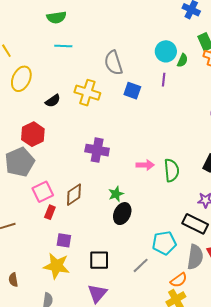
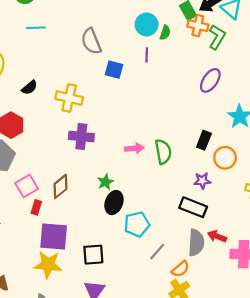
yellow cross: (87, 93) -> (69, 98), moved
purple square: (64, 240) -> (54, 236), size x1.8
cyan pentagon: (164, 243) -> (137, 224), moved
gray line: (141, 265) -> (157, 252), moved

